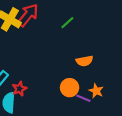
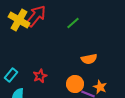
red star: (19, 89) -> (40, 76), moved

